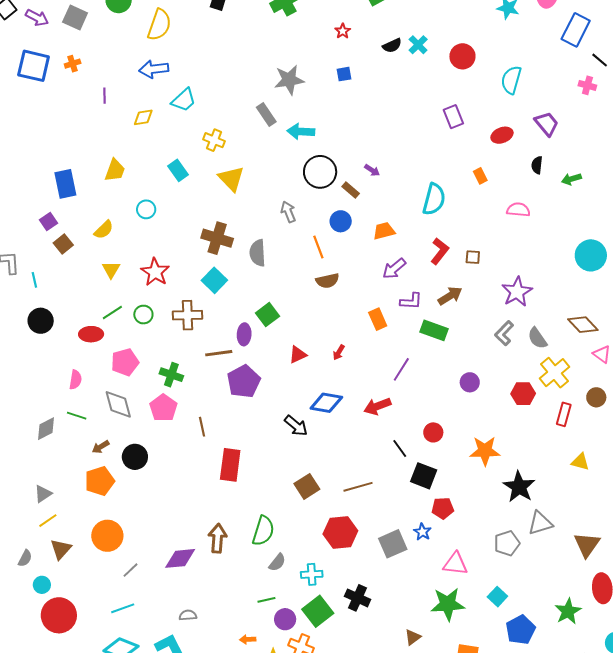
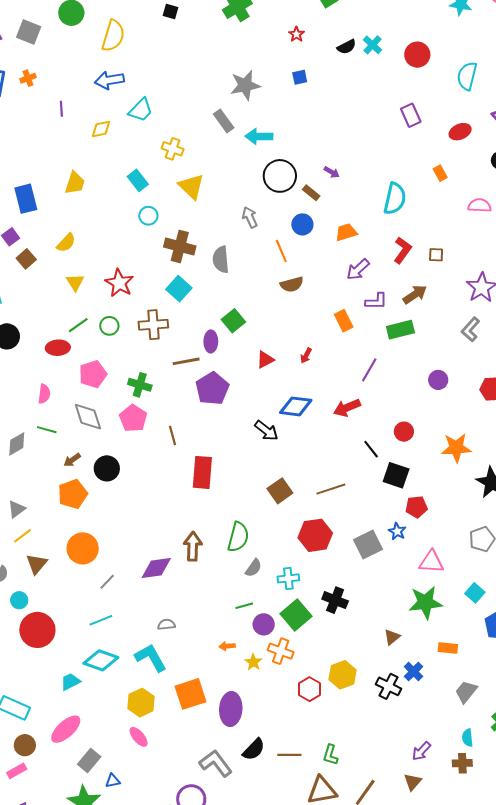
cyan circle: (146, 209) -> (148, 216), moved
green rectangle: (434, 330) -> (400, 330), turned -32

